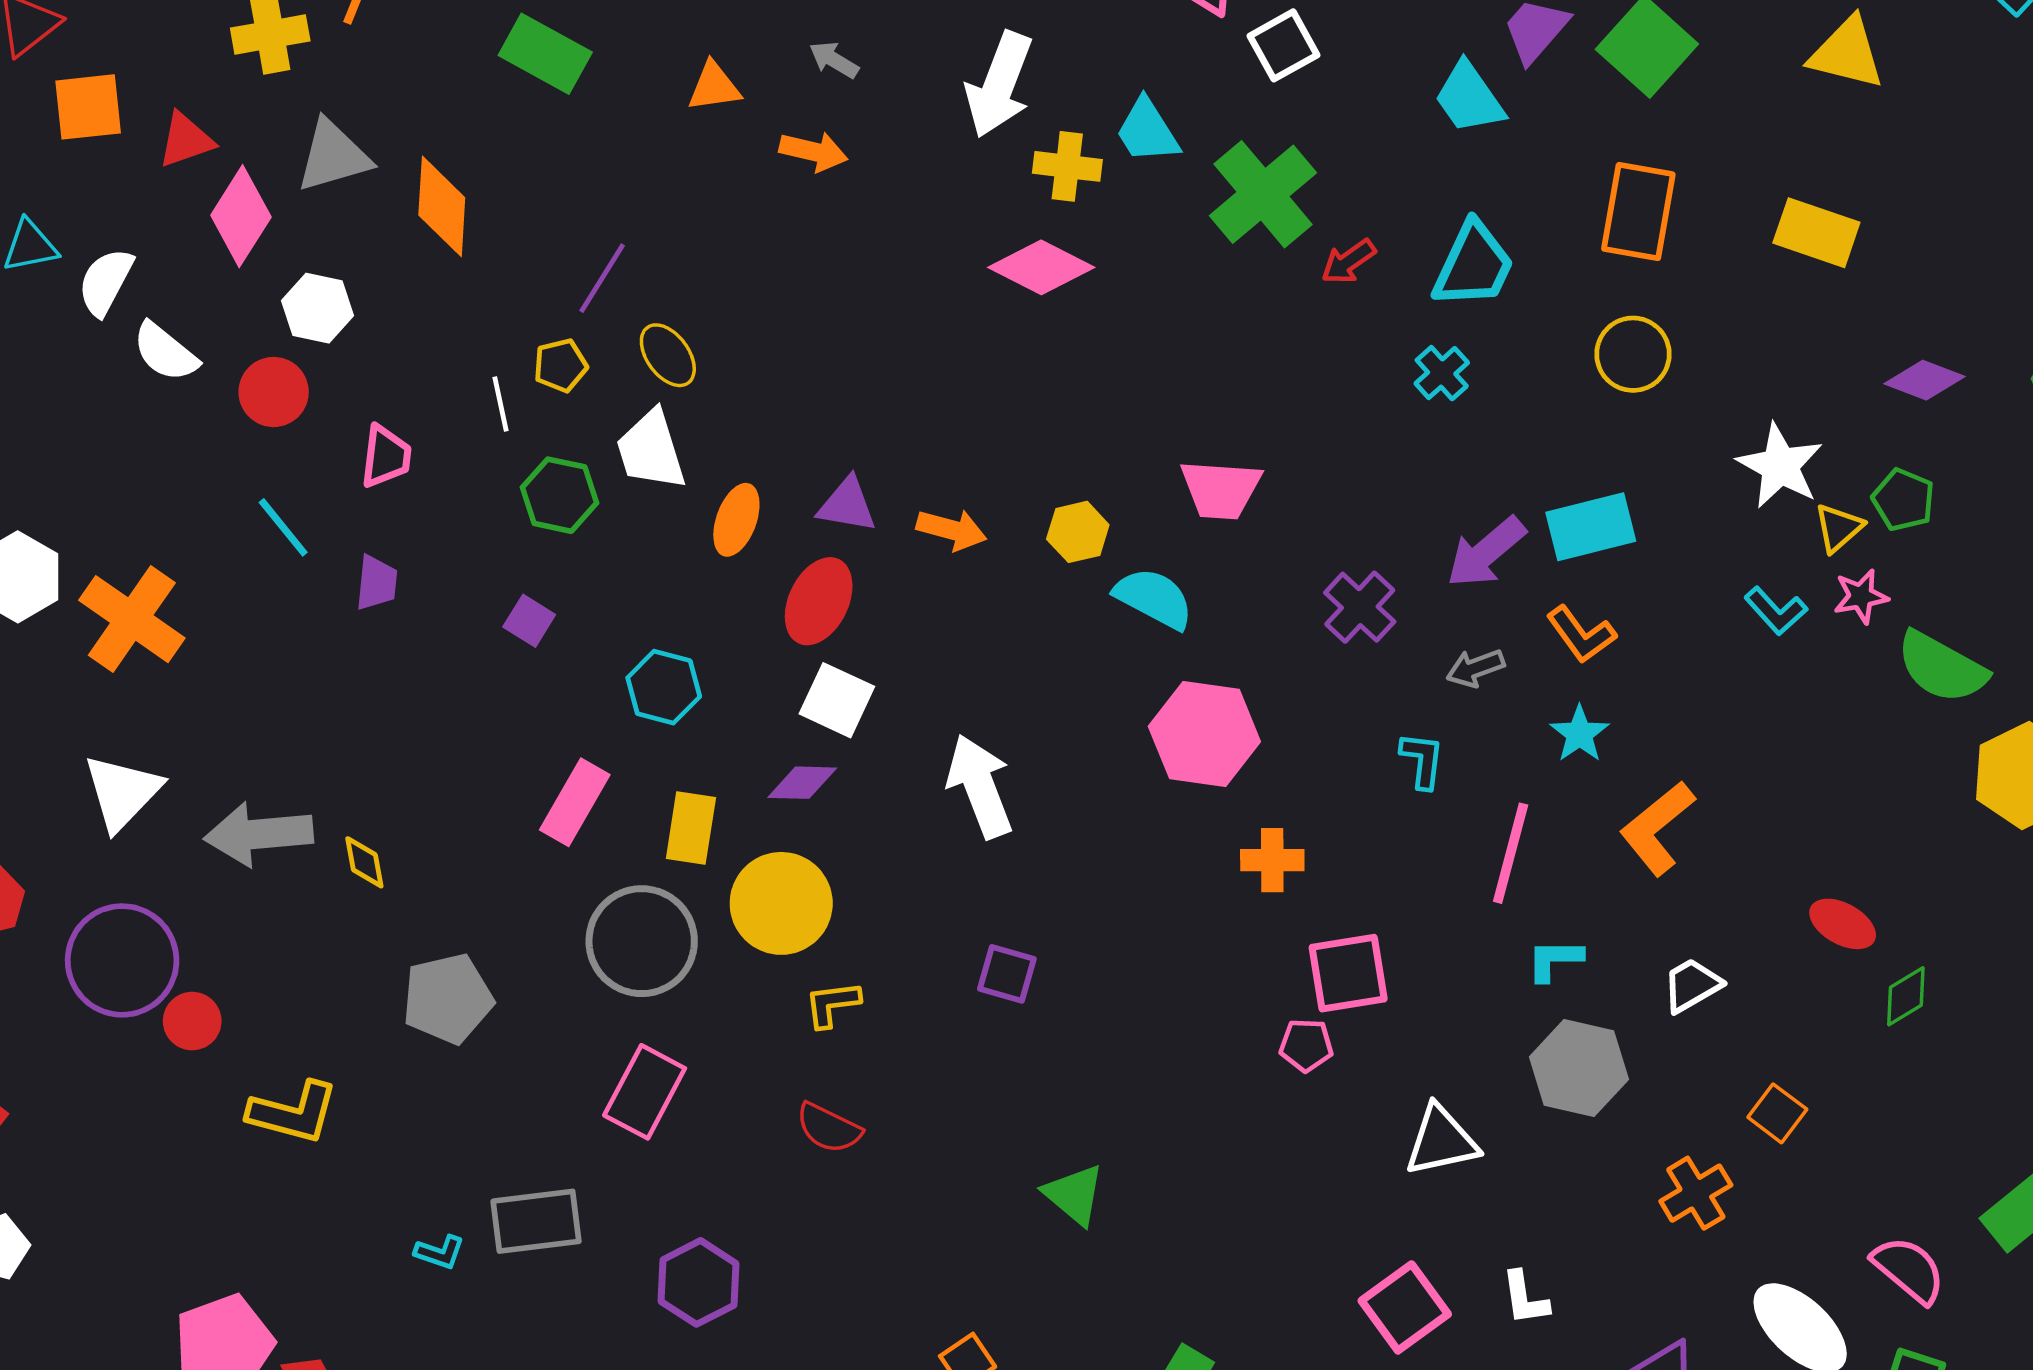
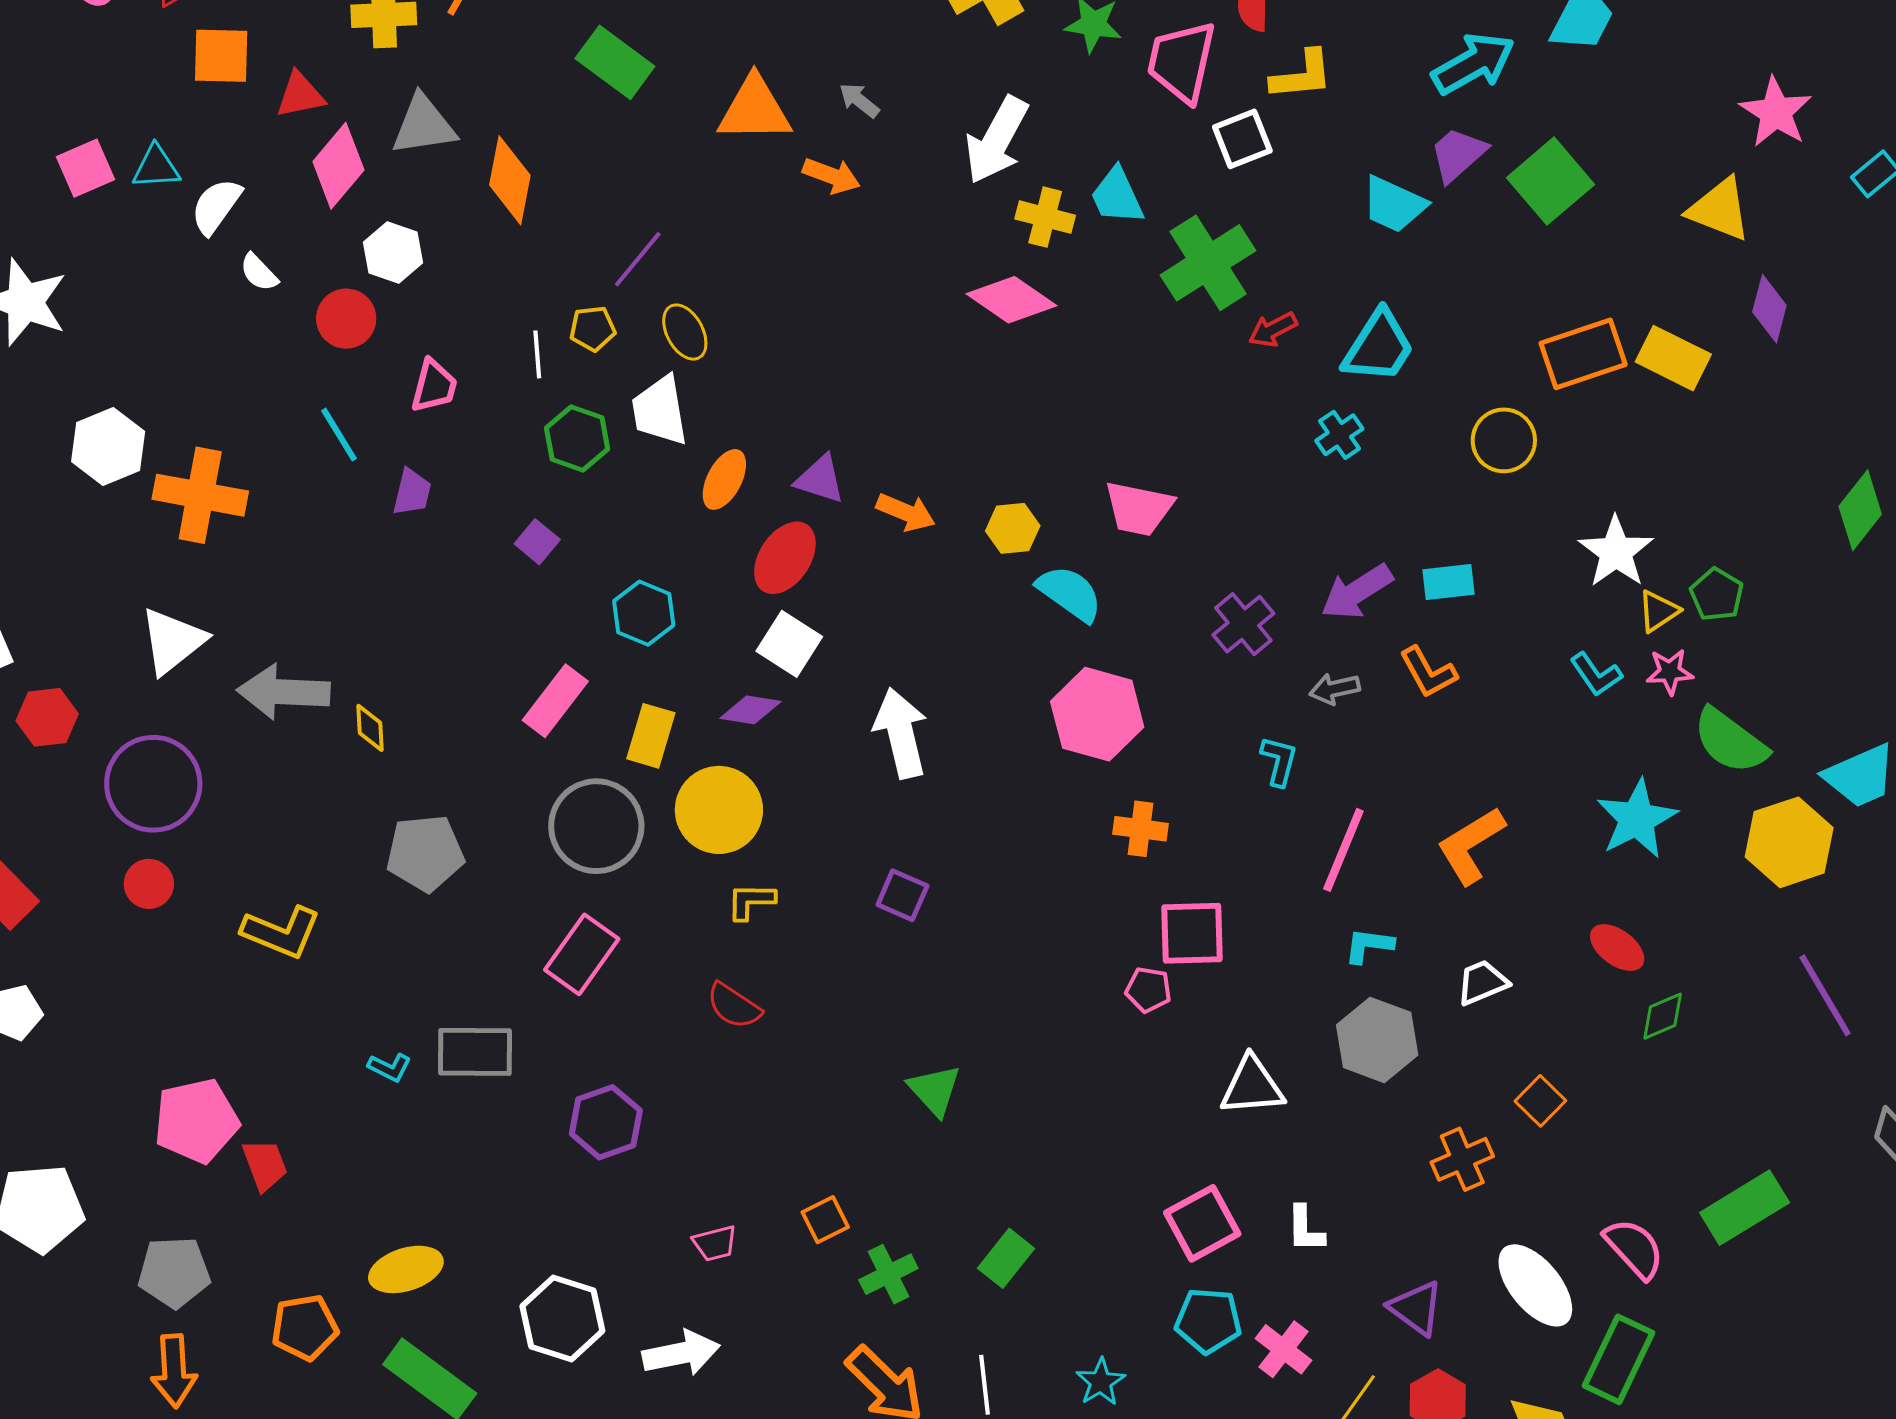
orange triangle: (714, 87) -> (754, 109), size x1.6
cyan trapezoid: (1469, 98) -> (1394, 204), turned -38
orange rectangle: (1638, 212) -> (1583, 354), moved, turned 54
white semicircle: (165, 352) -> (259, 272), size x0.7
purple diamond: (1924, 380) -> (1769, 309), moved, turned 76
cyan rectangle: (1591, 527) -> (1448, 582), size x0.7
orange cross: (132, 619) -> (200, 495), turned -32
cyan star: (1580, 734) -> (1637, 819), moved, size x1.6
red circle: (192, 1021) -> (149, 884), moved

